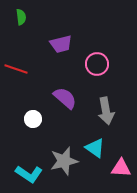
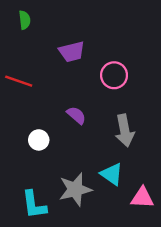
purple semicircle: (65, 98) -> (76, 115), size x0.7
cyan L-shape: (29, 174) -> (34, 205), turned 48

